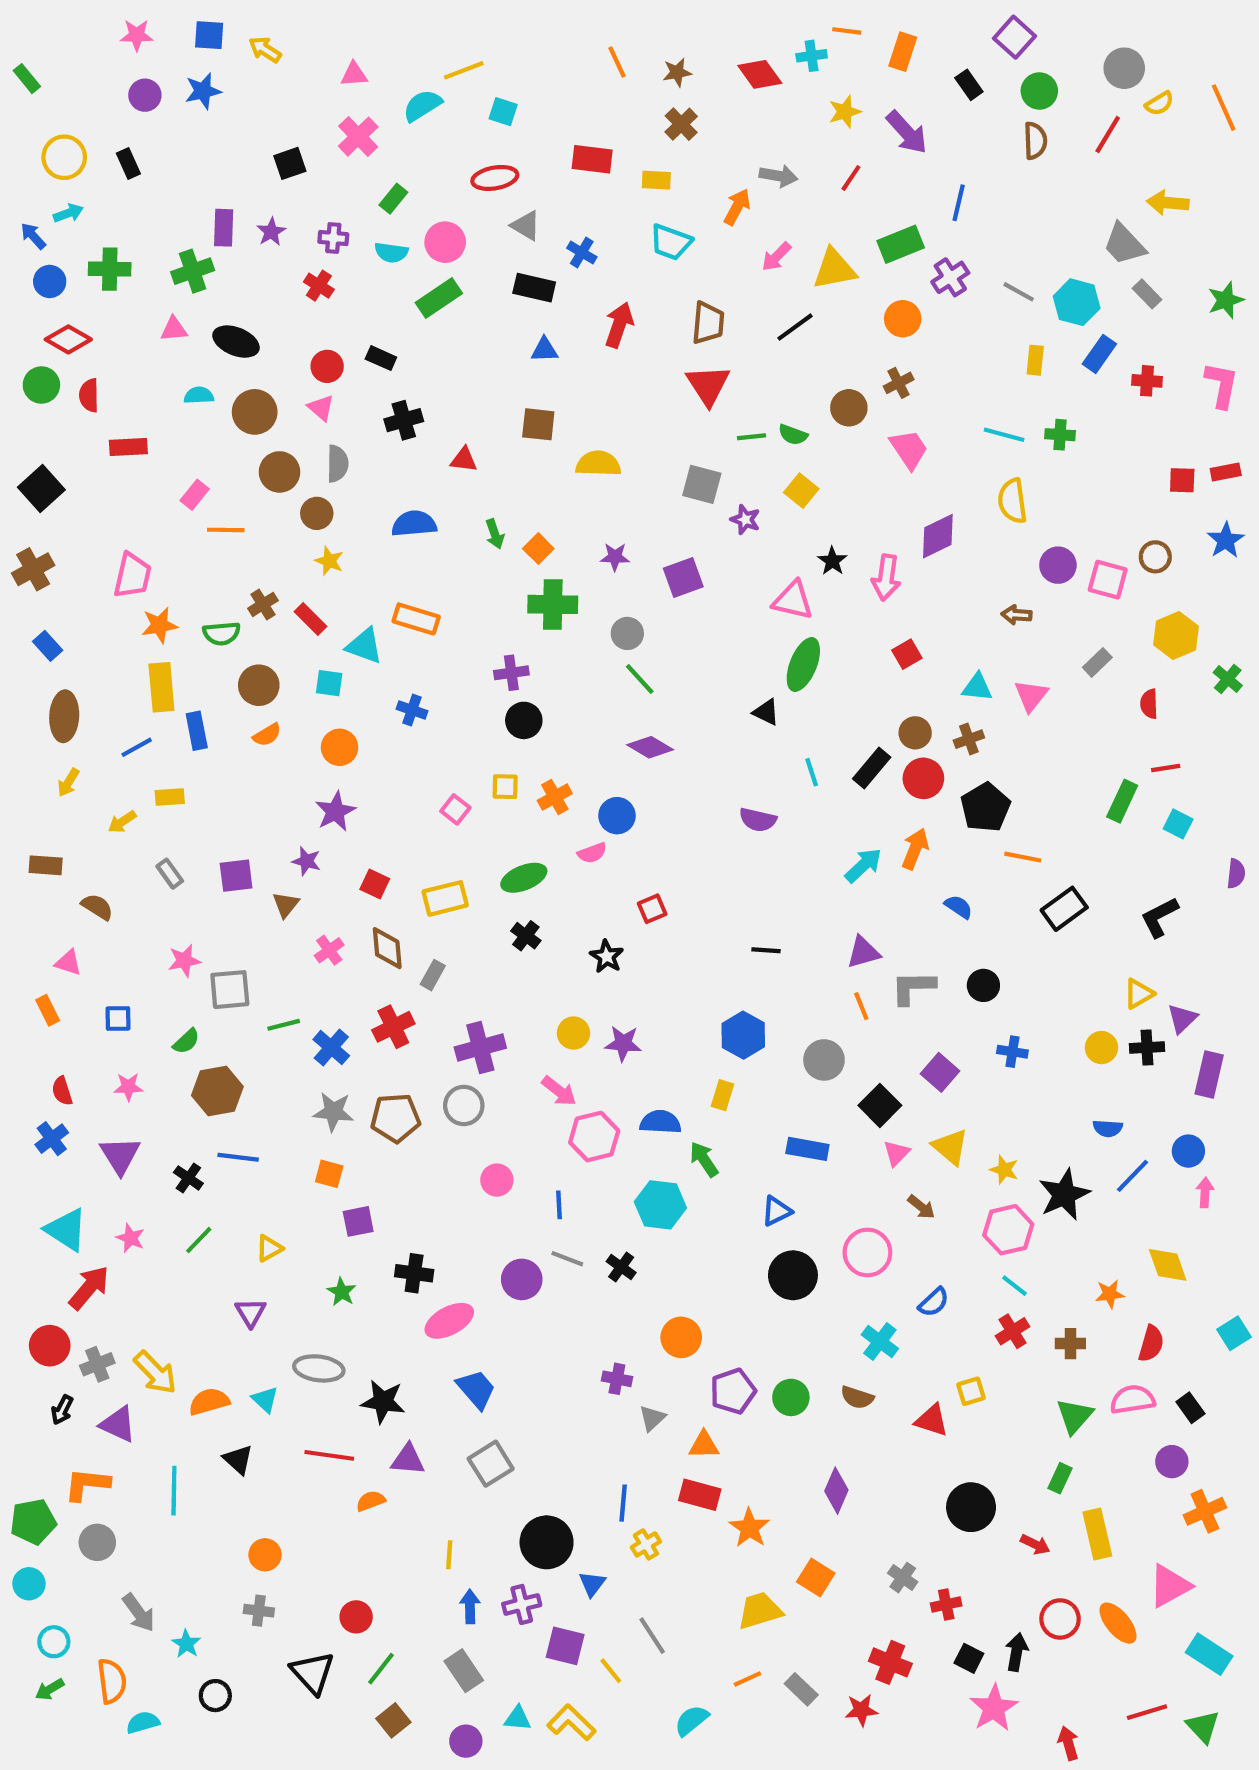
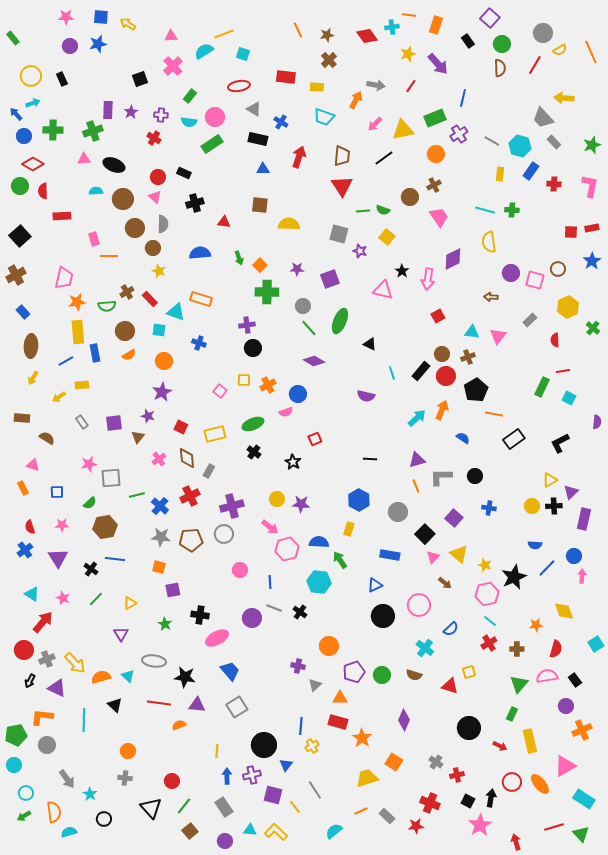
pink rectangle: (195, 495) -> (94, 239), turned -56
green ellipse: (803, 665) -> (340, 321), moved
cyan triangle: (66, 1230) -> (32, 594), size x0.7

